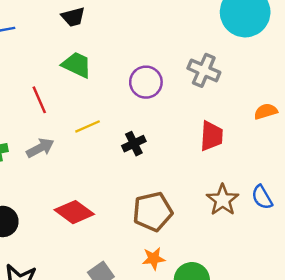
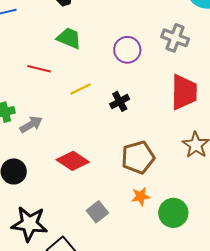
red line: (39, 100) -> (39, 69), turned -50
red trapezoid: (211, 136) -> (184, 92), size x1.4
gray arrow: (40, 148) -> (31, 124), moved

